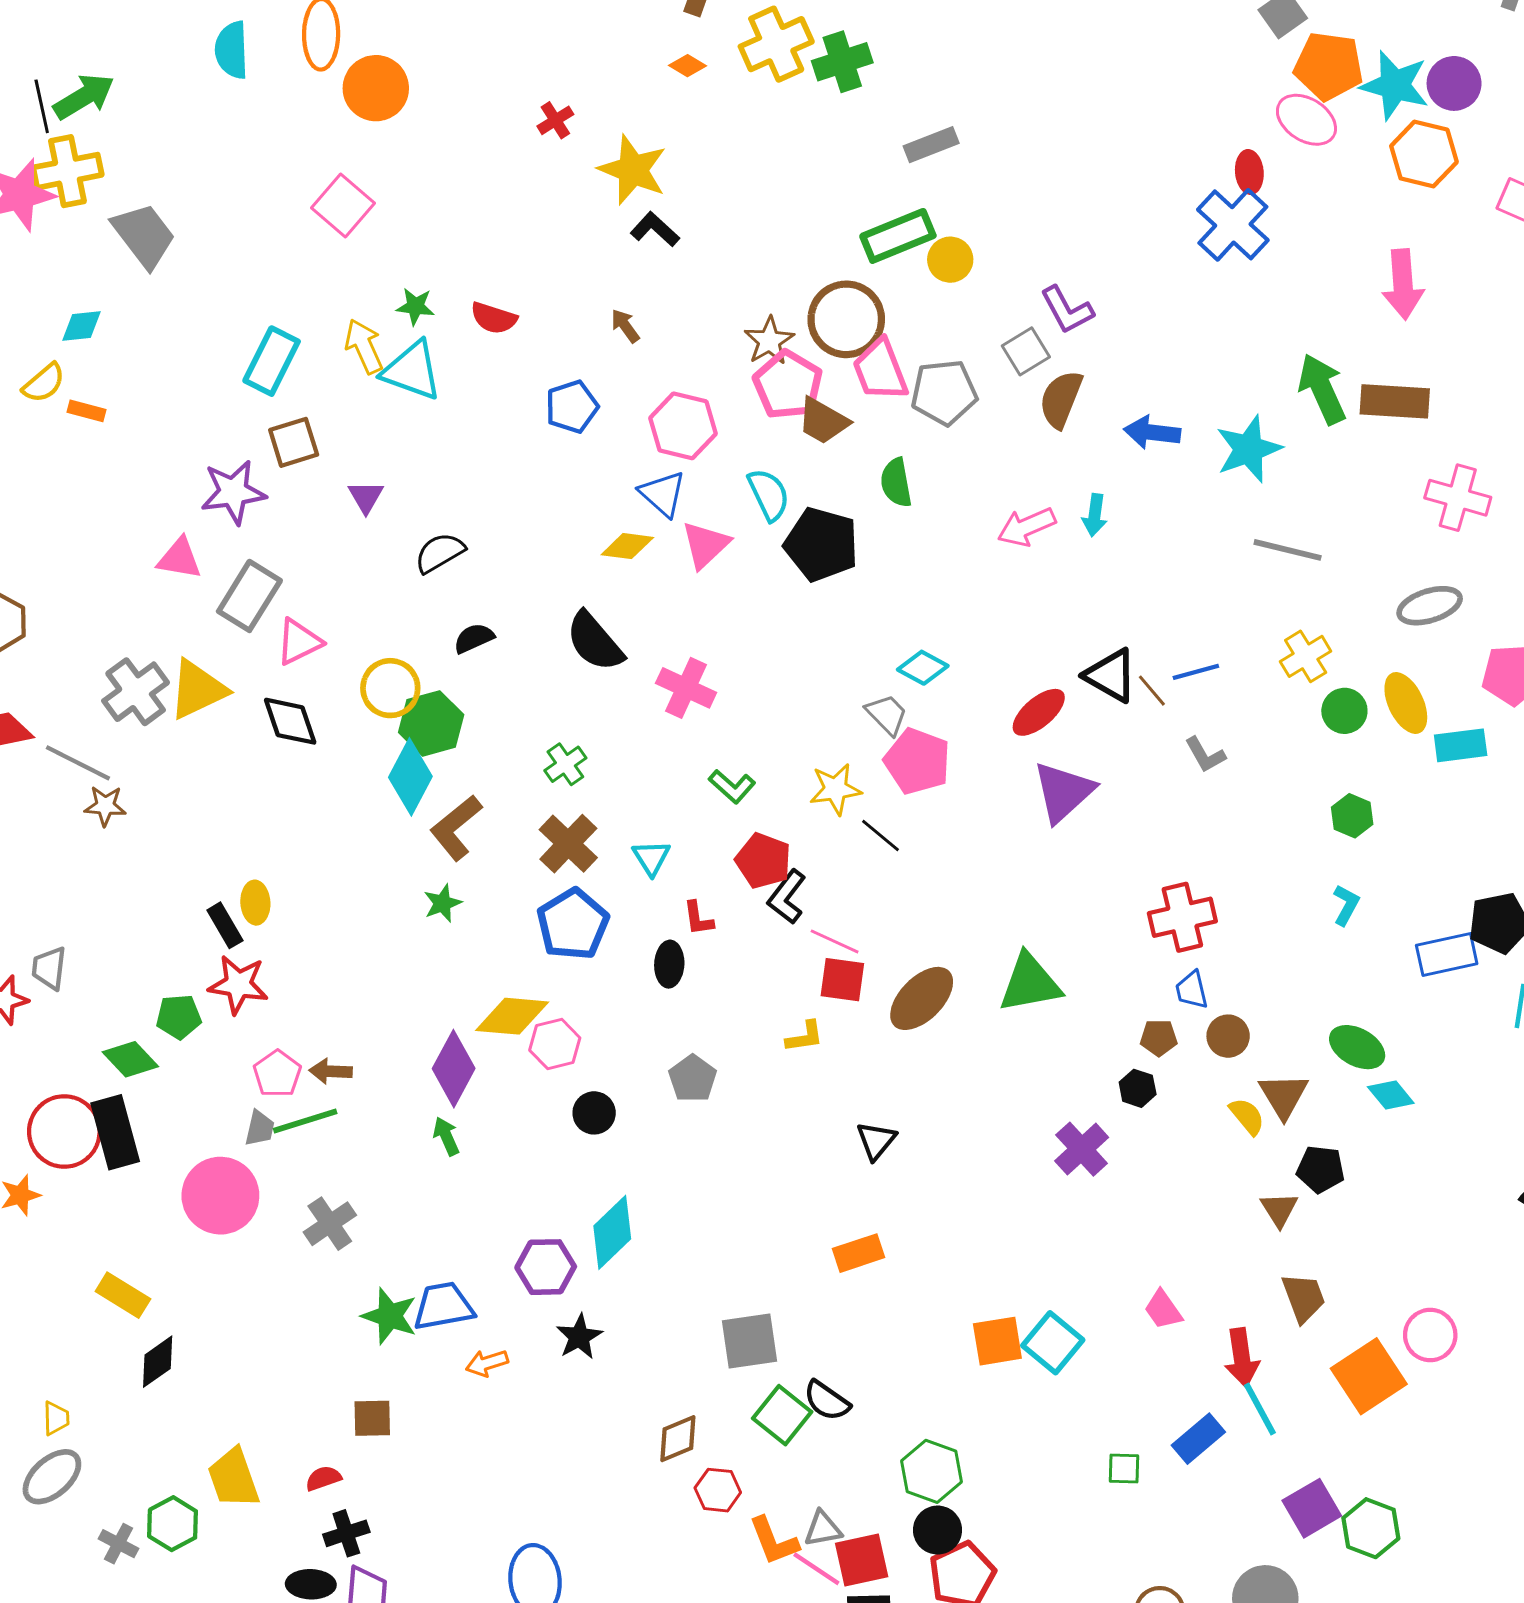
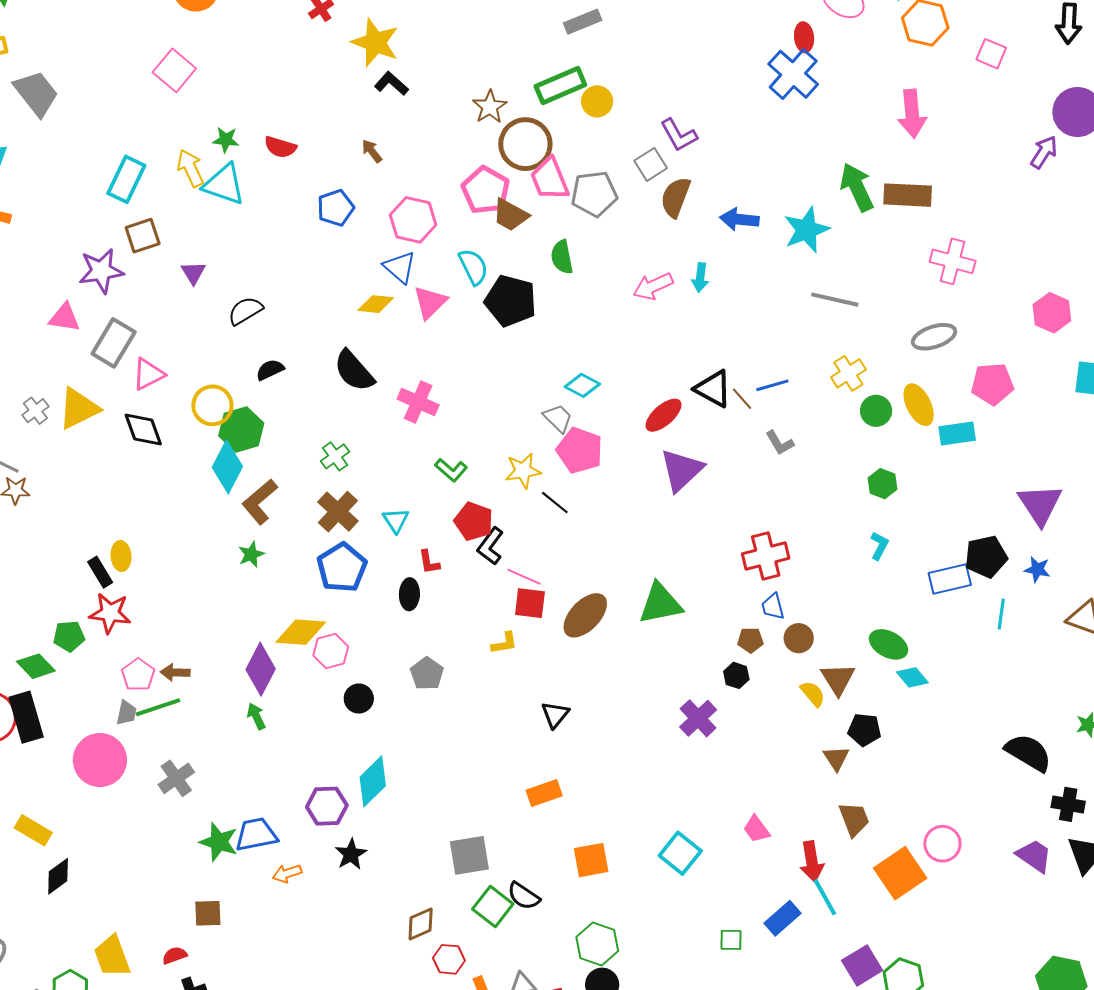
brown star: (769, 341) -> (490, 107), moved
gray cross: (136, 692) -> (35, 411), size x0.6
orange square: (997, 1341) -> (591, 860), moved

